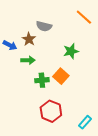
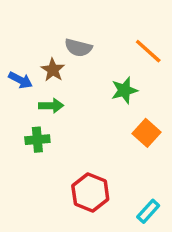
orange line: (84, 17) -> (148, 51), moved
orange square: (61, 76) -> (147, 133), moved
green cross: (42, 80) -> (37, 140), moved

